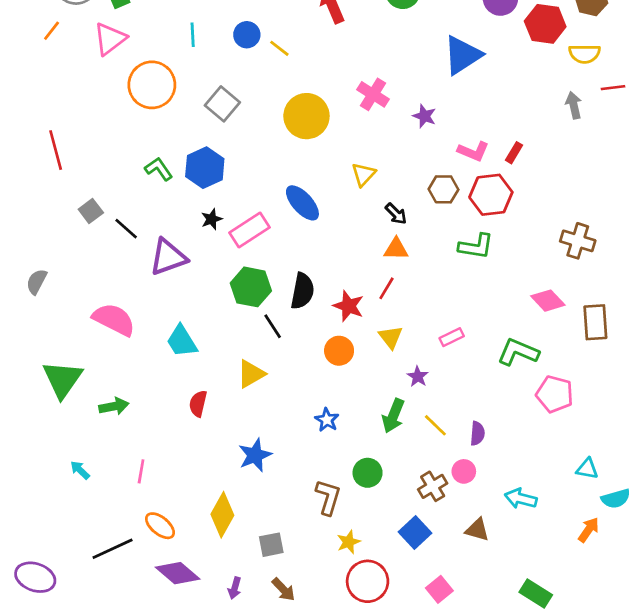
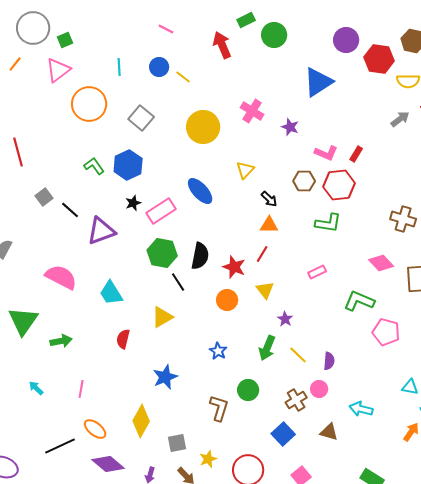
gray arrow: (574, 105) -> (400, 119), turned 66
pink rectangle: (452, 337) -> (317, 272), moved
yellow star: (349, 542) -> (208, 459), moved

